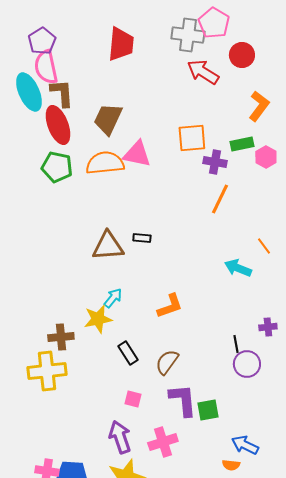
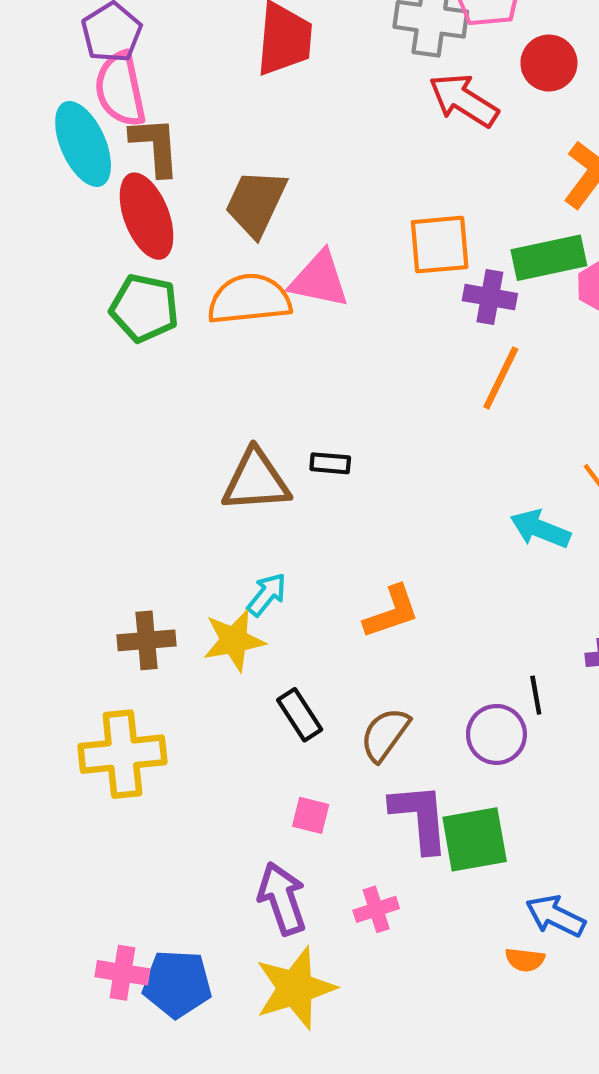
green rectangle: (242, 144) -> (549, 258), size x1.4
brown cross: (61, 337) -> (147, 640), moved
purple circle: (247, 364) -> (496, 734), moved
green square: (208, 410) -> (475, 839), size x1.4
pink cross: (163, 442) -> (376, 909), size x0.7

